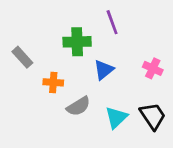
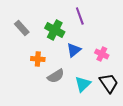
green cross: (77, 42) -> (55, 30), turned 30
gray rectangle: (22, 57) -> (22, 28), moved
pink cross: (153, 68) -> (102, 54), moved

